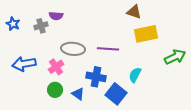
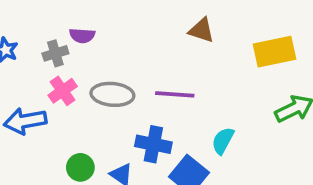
brown triangle: (134, 12) -> (201, 30), moved
yellow rectangle: (146, 34) -> (274, 52), moved
pink cross: (56, 67) -> (63, 91), moved

